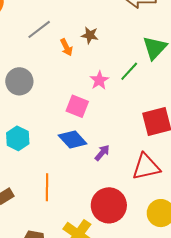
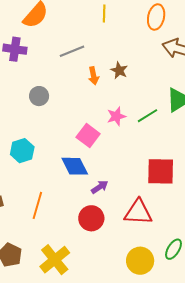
gray circle: (19, 81) -> (39, 96), size x0.7
red circle: (109, 205) -> (91, 218), moved, size x0.7

